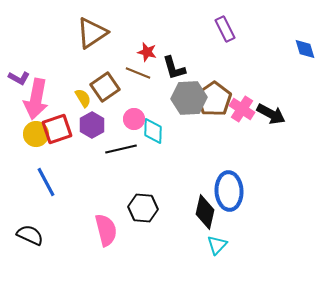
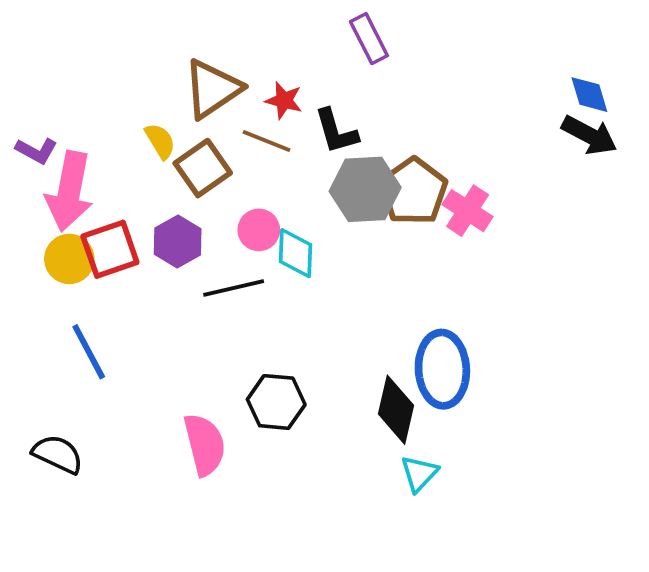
purple rectangle: (225, 29) -> (369, 39), moved
brown triangle: (92, 33) -> (212, 89), moved
yellow semicircle: (83, 98) -> (160, 141), moved
black arrow: (271, 114) -> (589, 135), moved

